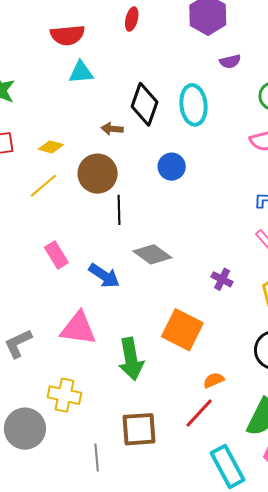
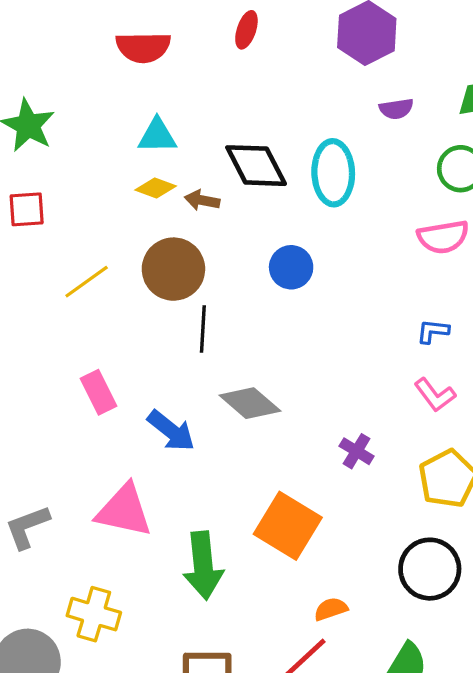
cyan triangle: (81, 72) -> (157, 136), moved
black diamond: (145, 104) -> (256, 166), turned -51
yellow diamond: (51, 147) -> (156, 188), moved

